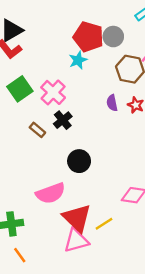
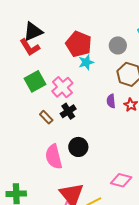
red pentagon: (88, 37) -> (79, 44), moved
pink semicircle: (51, 193) -> (54, 157), moved, turned 90

